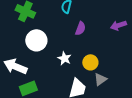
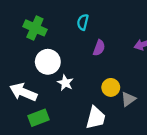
white star: (64, 58) -> (65, 83), moved
gray triangle: (100, 79) -> (128, 99), moved

